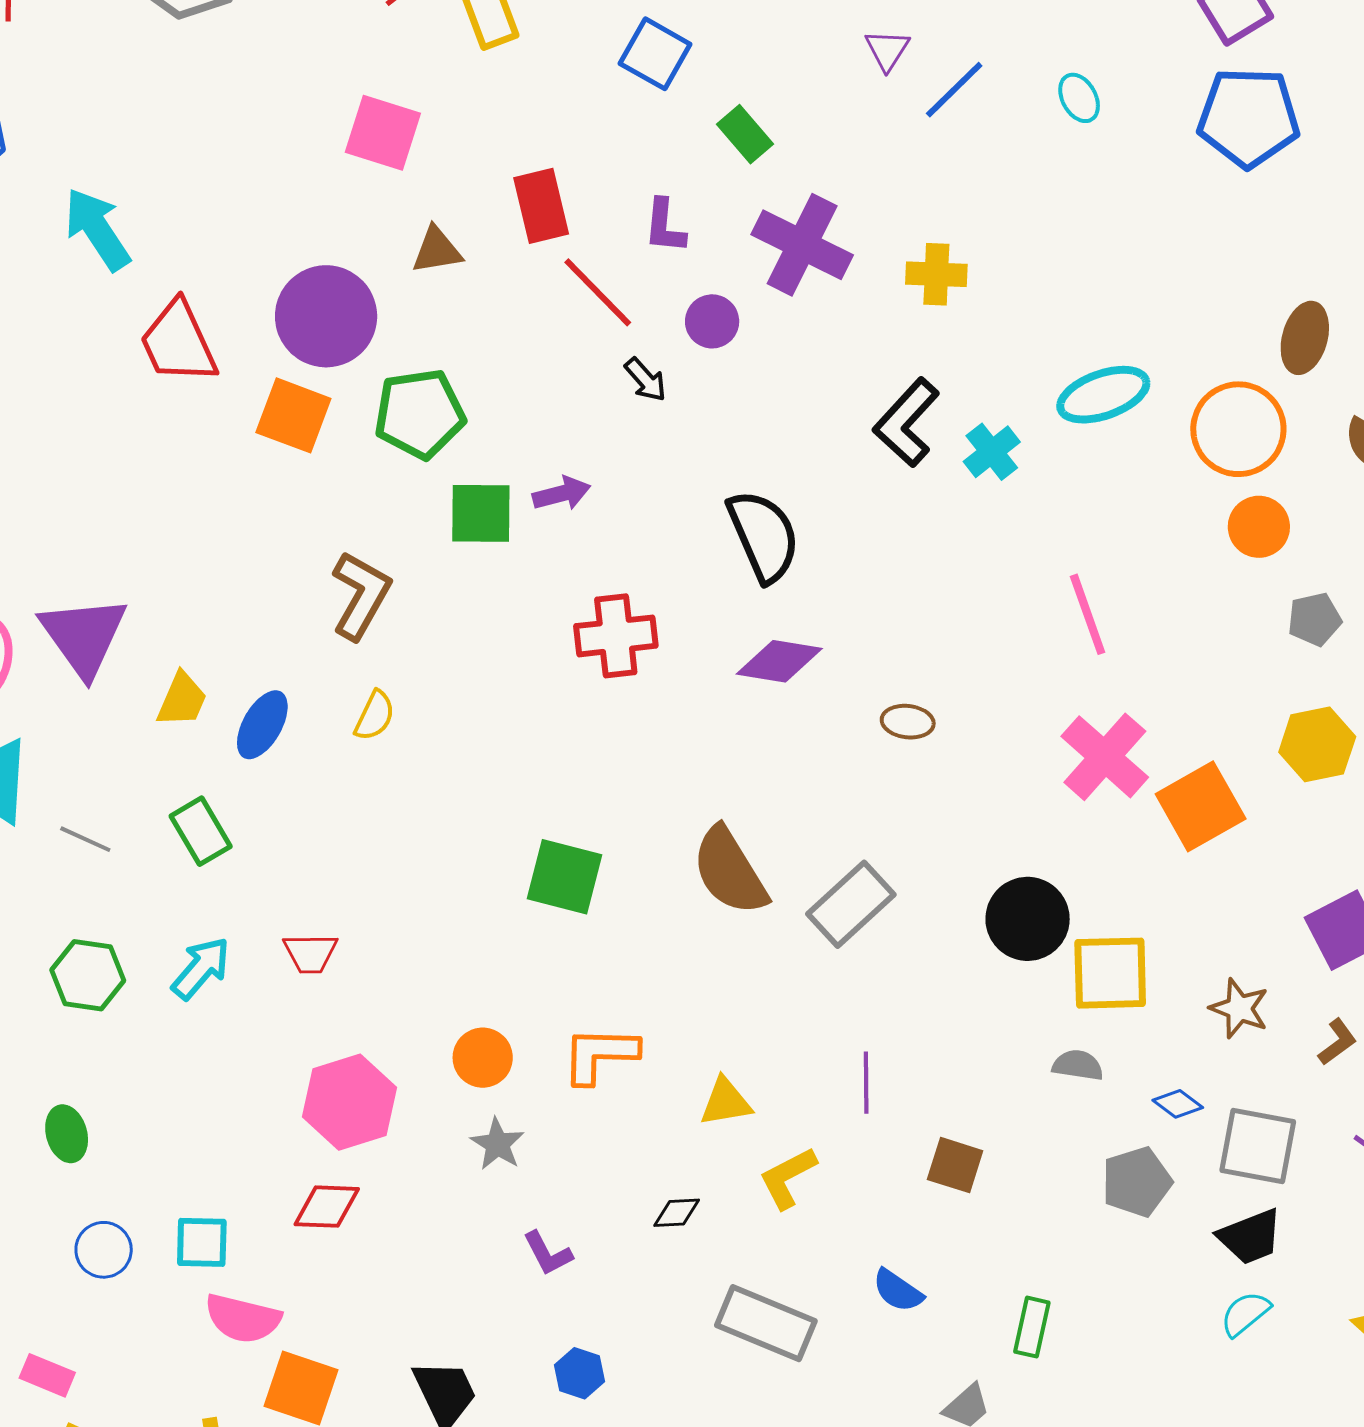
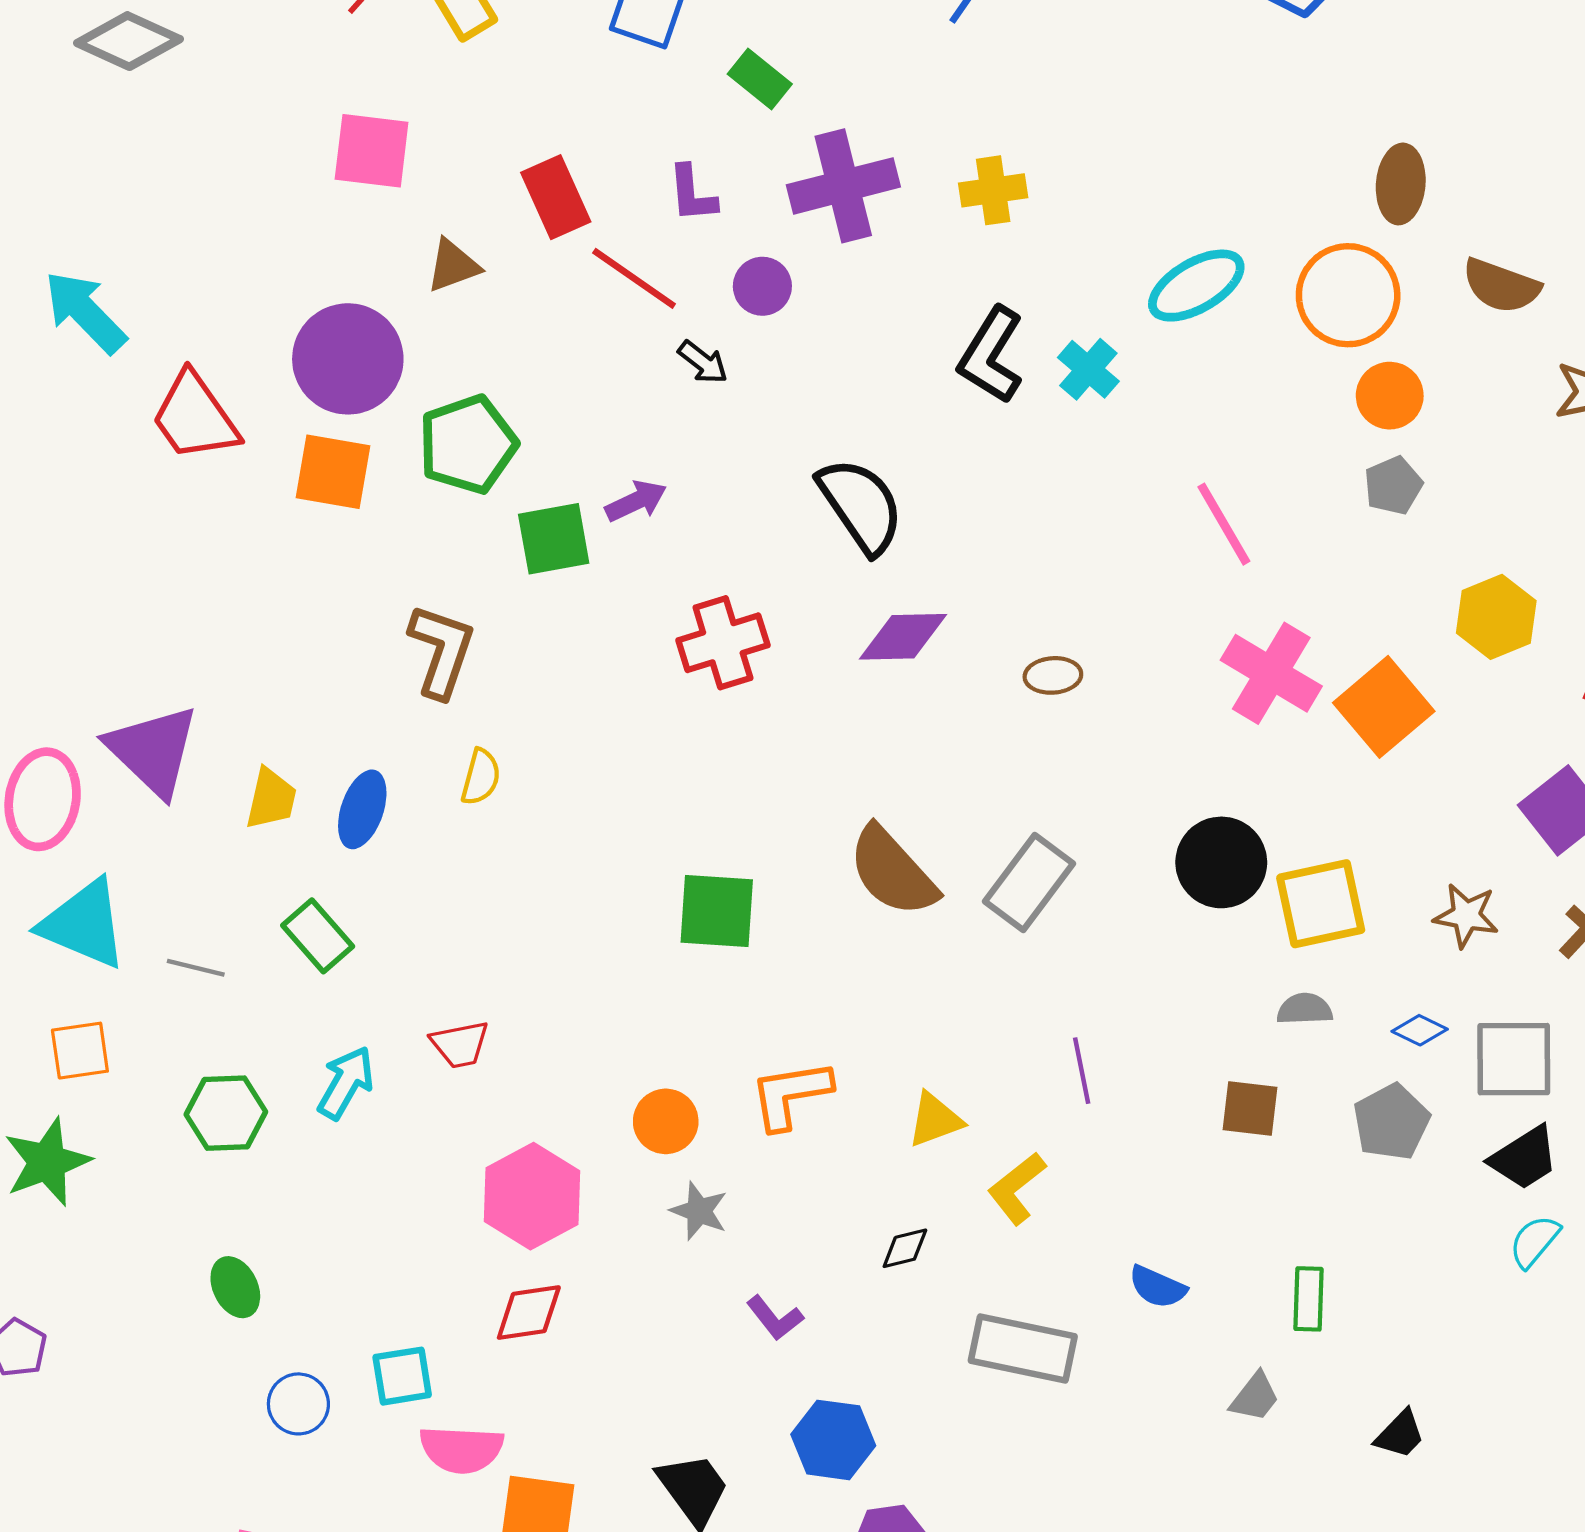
purple cross: (802, 245) -> (843, 186), turned -30
gray pentagon: (1314, 619) -> (1393, 486), moved
brown square: (955, 1165) -> (1250, 1108), moved
blue hexagon: (579, 1373) -> (833, 1440), size x1.5

